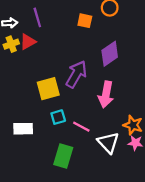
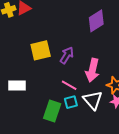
purple arrow: (76, 74) -> (67, 55), moved, size x0.7
pink arrow: (106, 94) -> (92, 70), moved
cyan square: (58, 117) -> (71, 102), moved

